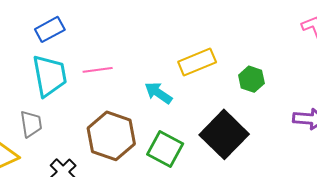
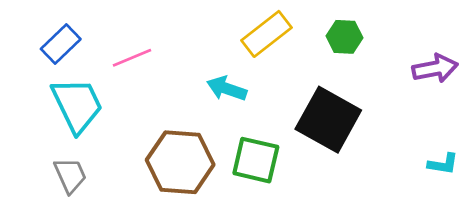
pink line: (98, 70) -> (132, 58), moved

